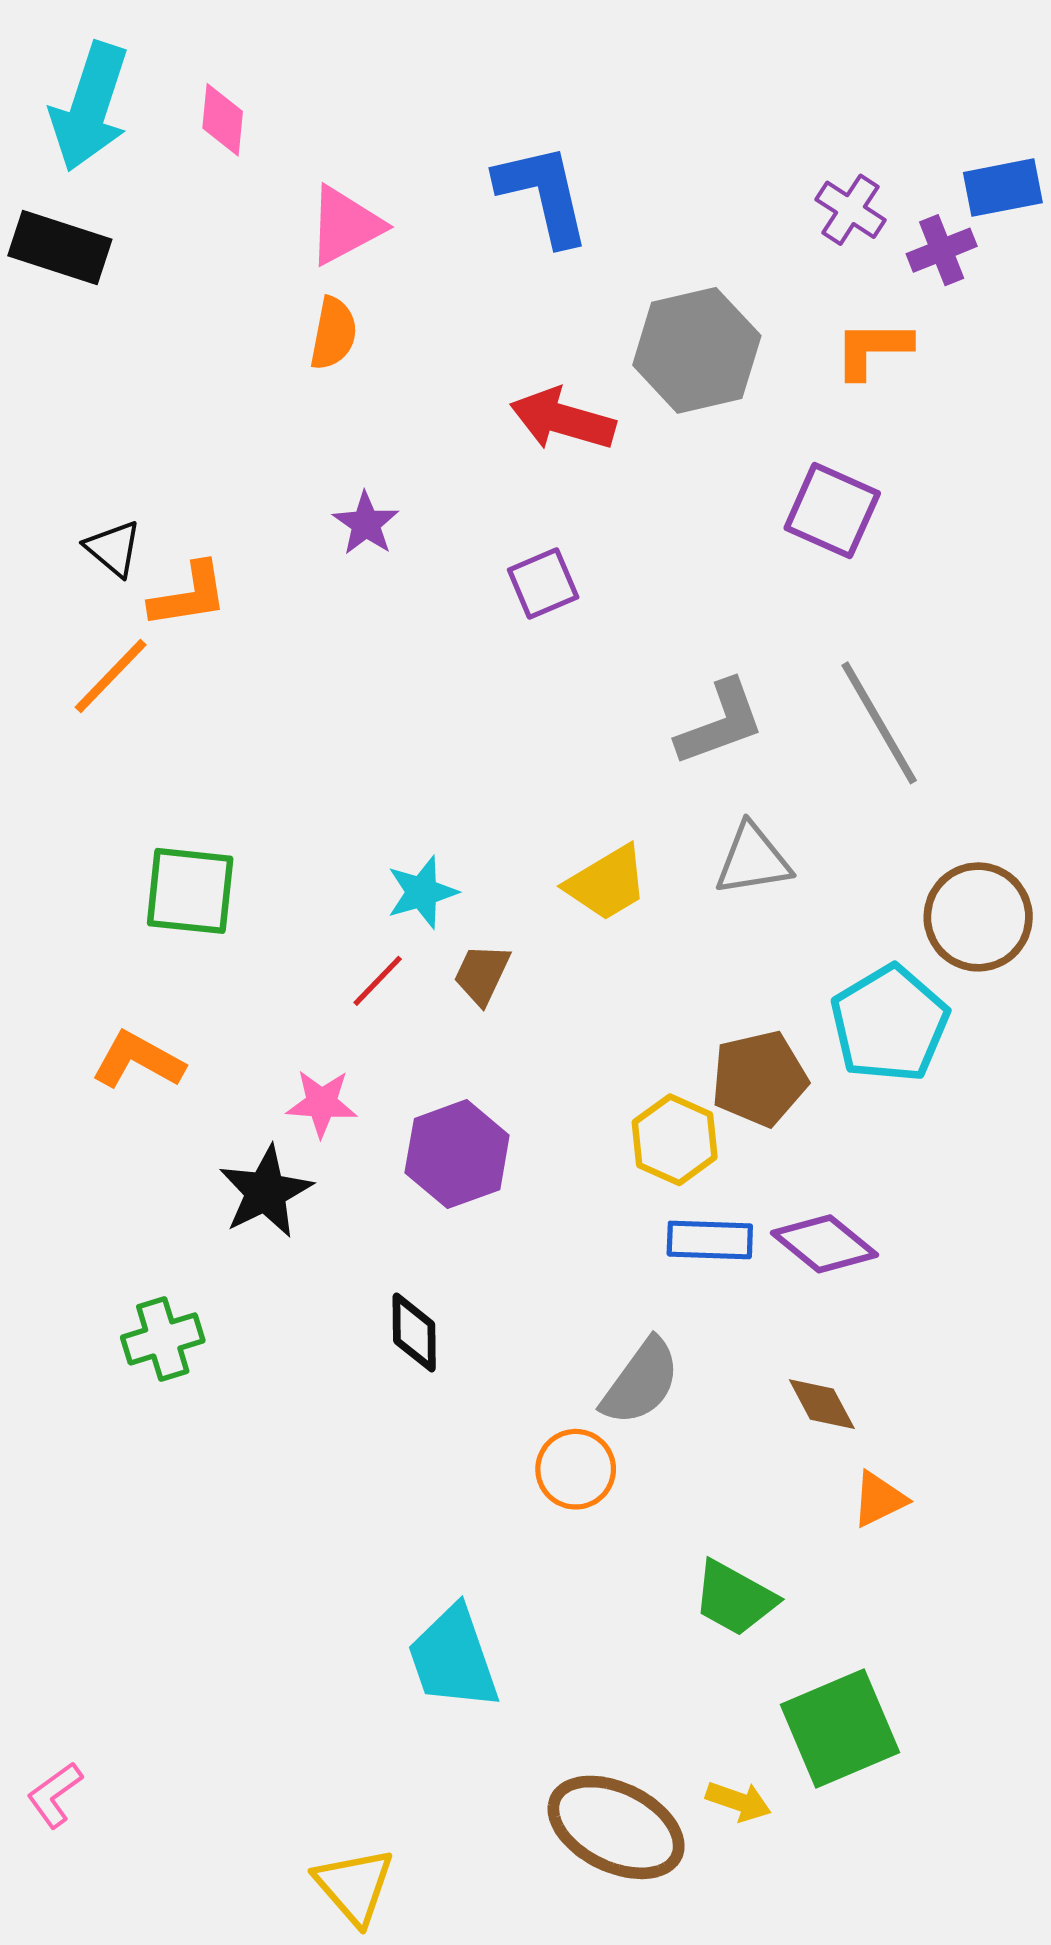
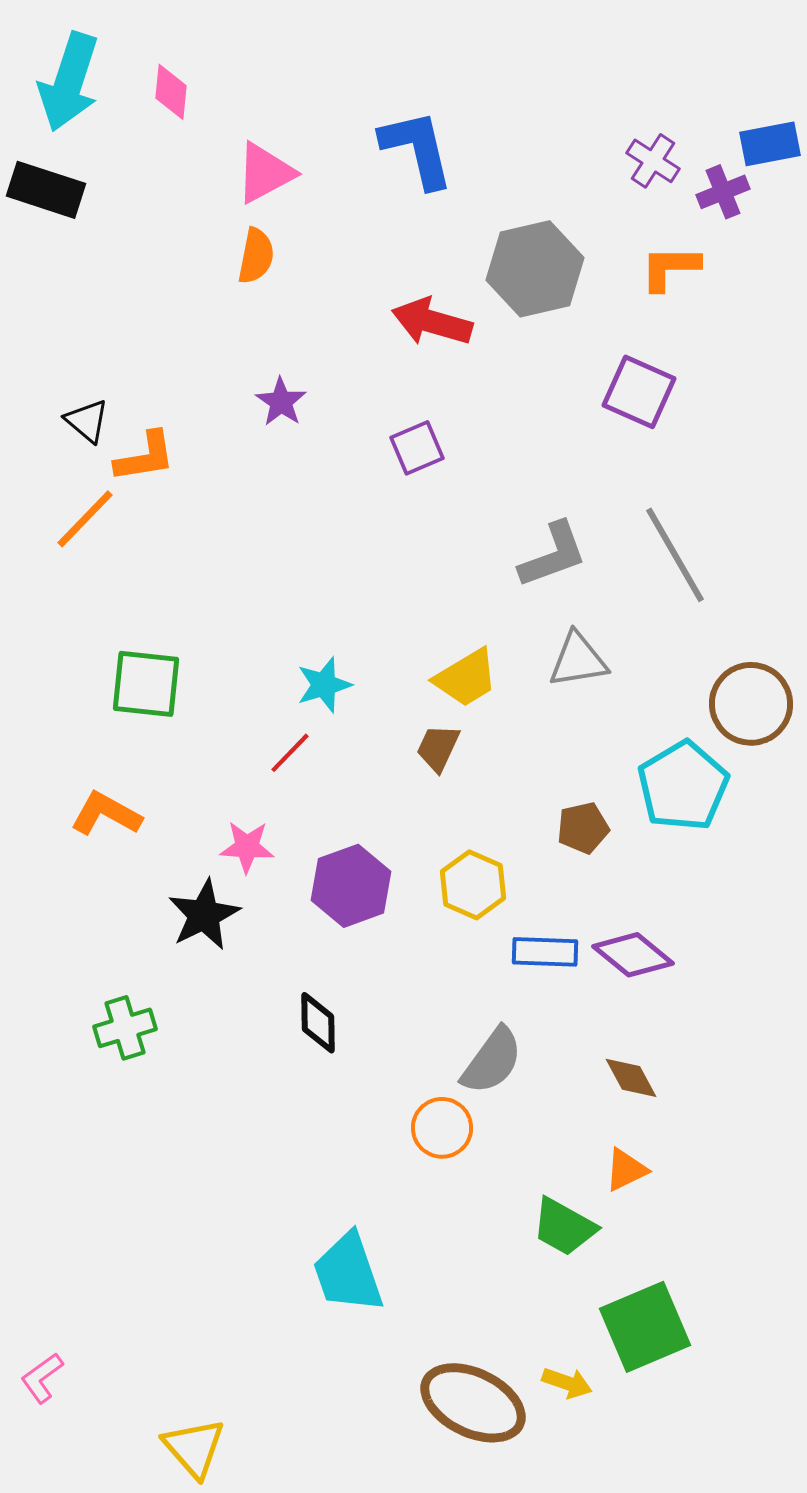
brown trapezoid: (482, 974) -> (438, 748), moved
brown pentagon: (759, 1078) -> (583, 828), size x0.7
yellow hexagon: (675, 1140) -> (473, 885), moved
orange triangle: (879, 1499) -> (626, 1170), moved
yellow triangle: (354, 1886) -> (194, 1448), moved

